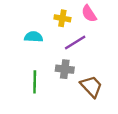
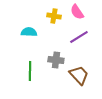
purple line: (75, 43) -> (79, 37), moved

